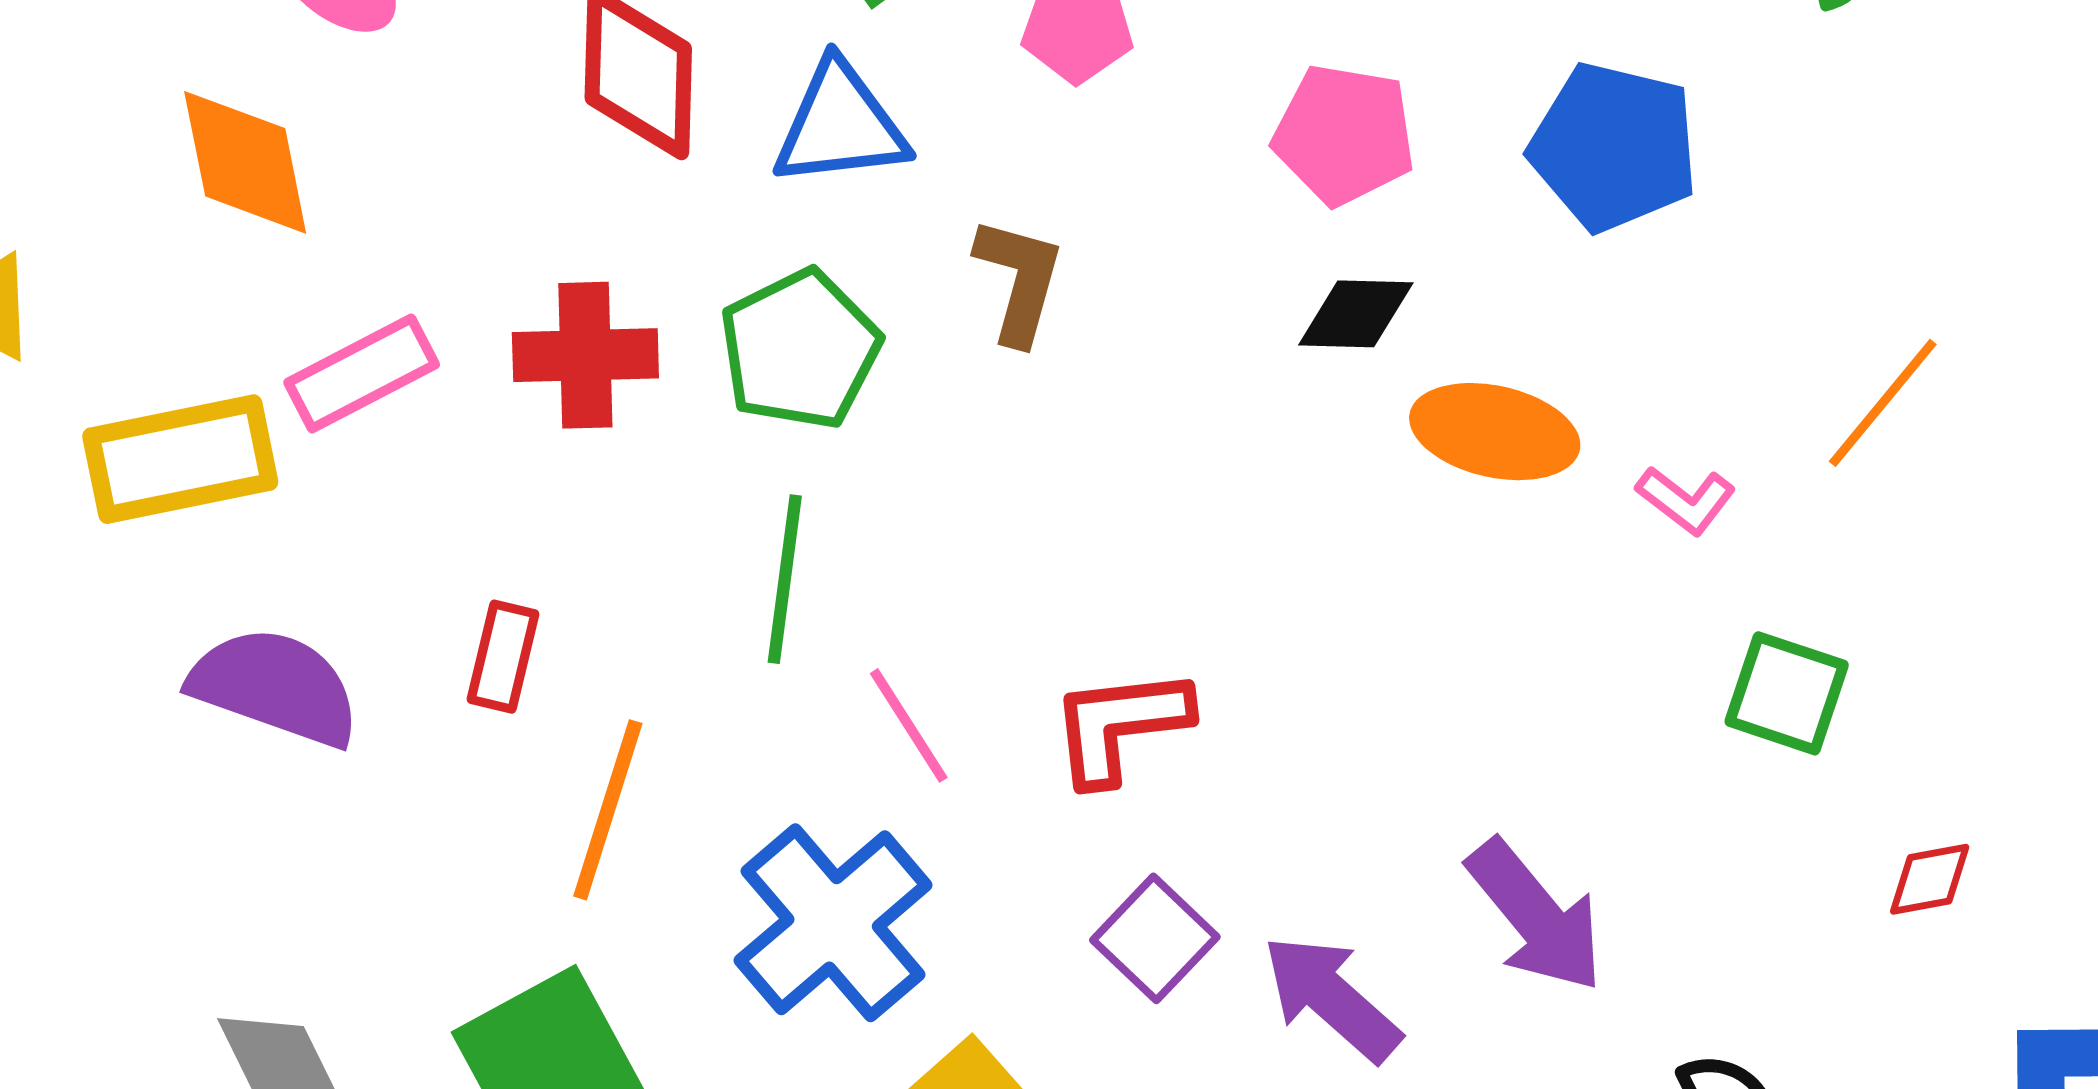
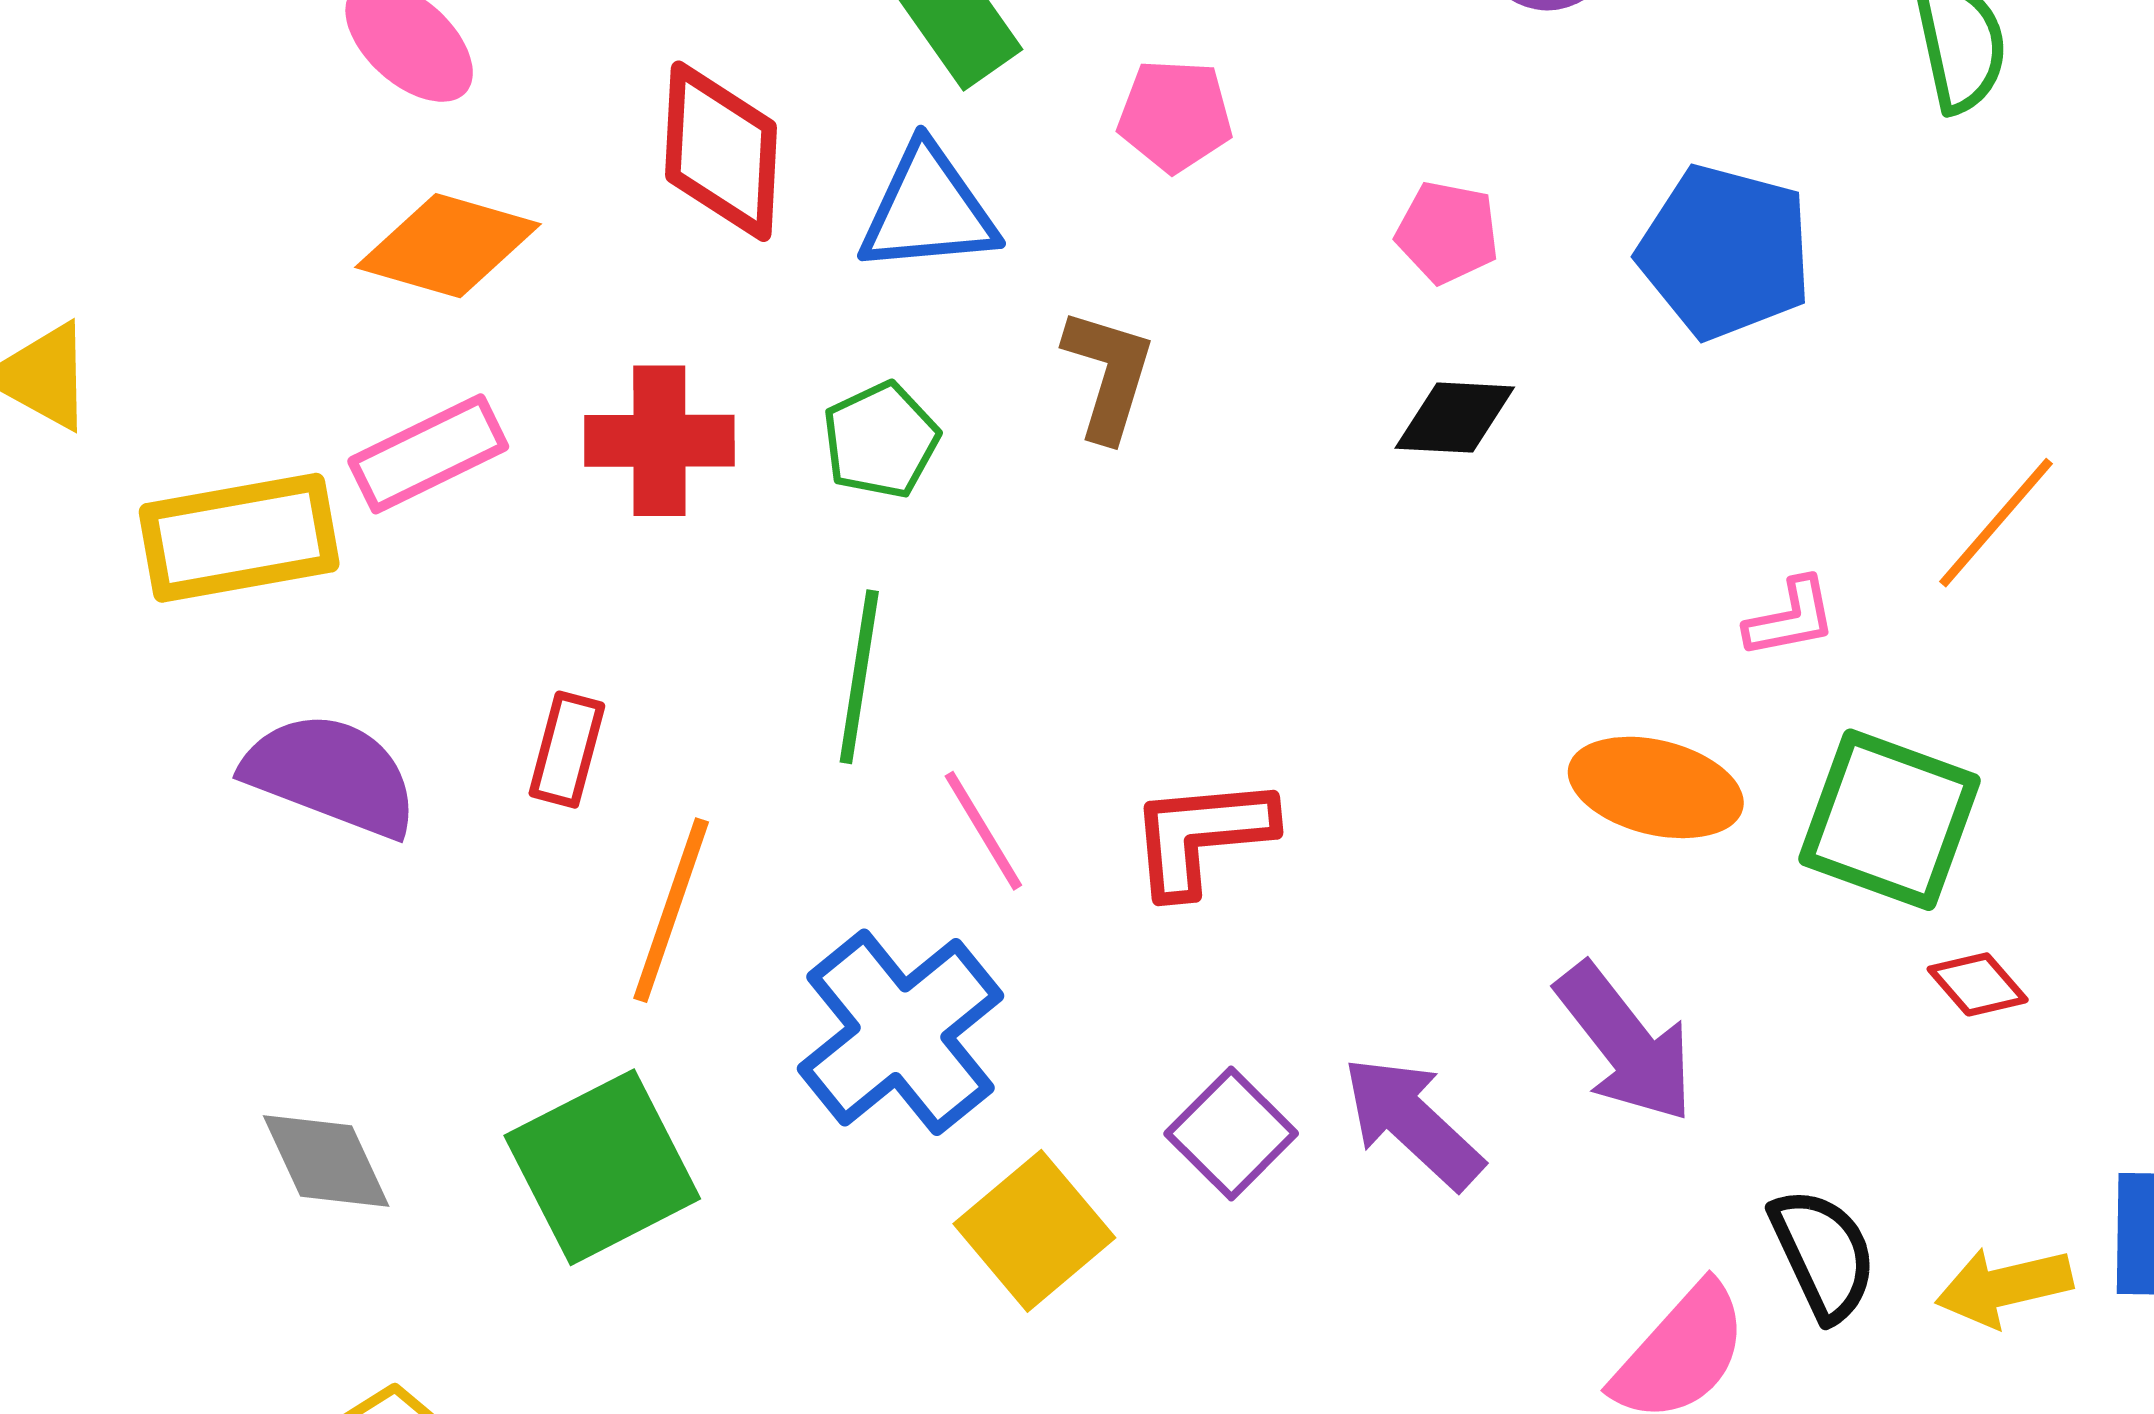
pink pentagon: (1344, 135) -> (1447, 232), size x0.7
orange diamond: (245, 162) -> (448, 246), moved, turned -64
green pentagon: (800, 349) -> (881, 440), size x0.7
orange ellipse: (1495, 432) -> (1656, 787), moved
pink L-shape: (1686, 500) -> (1791, 618), turned -50
green square: (1787, 693) -> (1890, 820), size x1.4
red diamond: (1930, 879) -> (1978, 984), moved, turned 58
purple square: (1155, 938) -> (1231, 1134), moved

